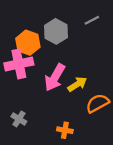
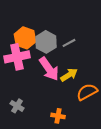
gray line: (92, 20) -> (69, 43), moved
gray hexagon: (56, 31) -> (46, 42), moved
pink arrow: (55, 77) -> (49, 69), turned -65

